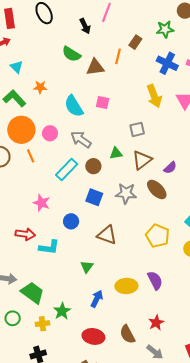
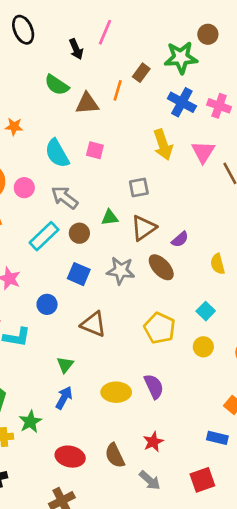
green star: (165, 29) -> (181, 58), size x1.4
blue arrow: (97, 299) -> (64, 398), moved

